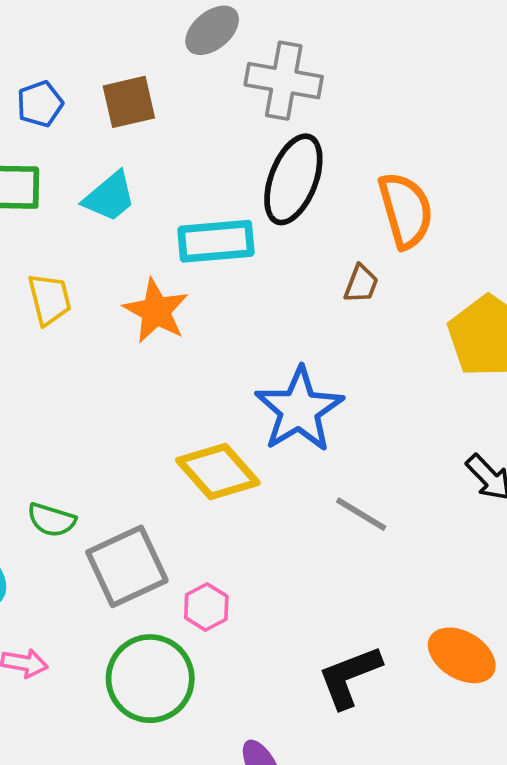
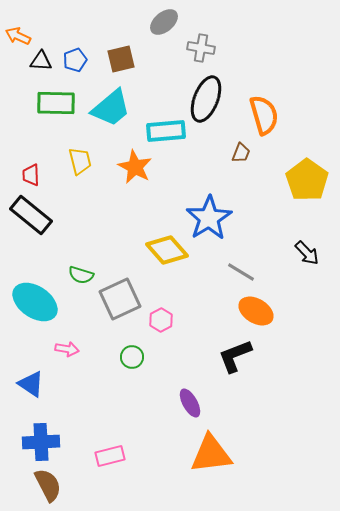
gray cross: (284, 81) -> (201, 48), size x0.7
cyan trapezoid: (110, 197) -> (111, 108), size x1.4
orange ellipse: (462, 655) -> (256, 311), moved
green circle: (150, 679) -> (132, 357), size x0.5

